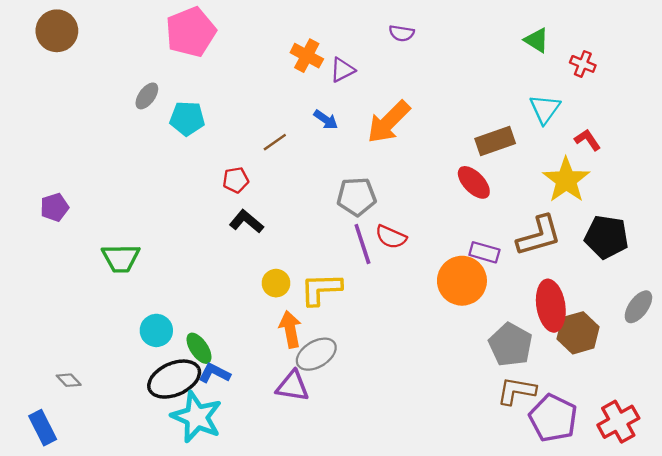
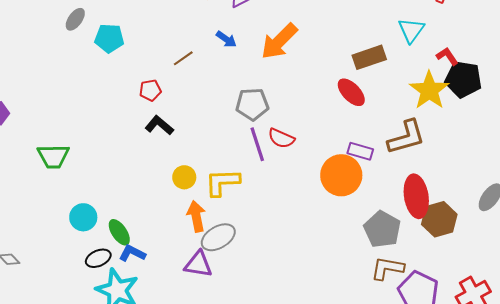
black pentagon: (606, 237) -> (463, 79), moved
black ellipse: (174, 379) -> (98, 258), size x0.6

